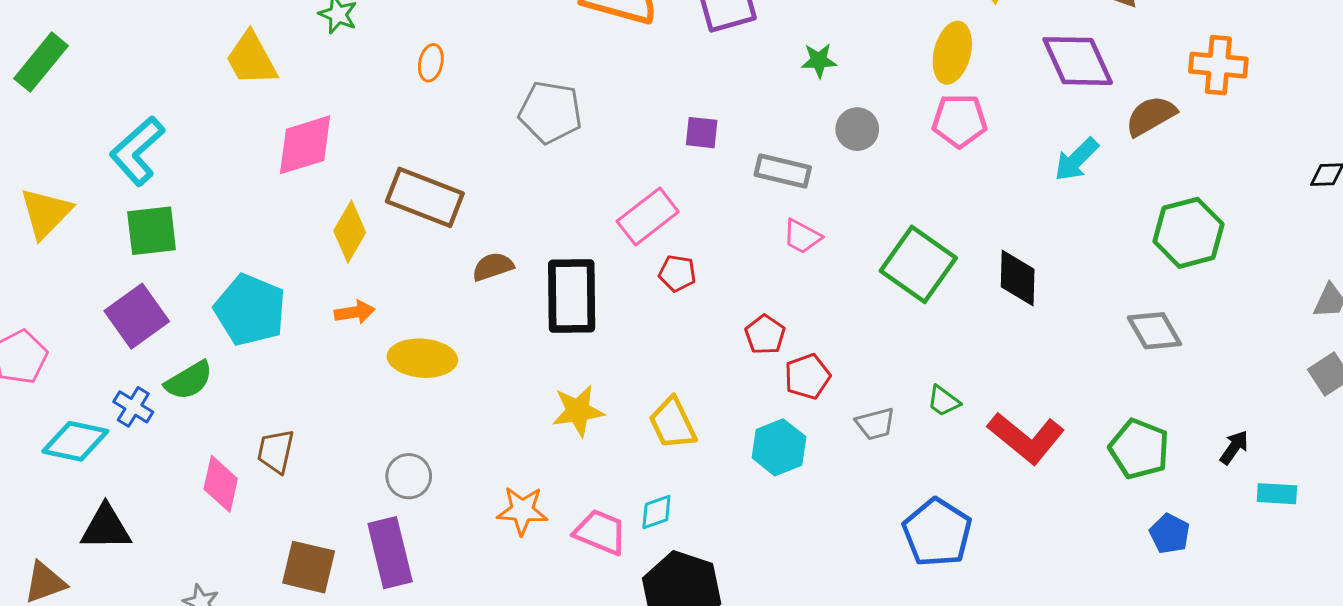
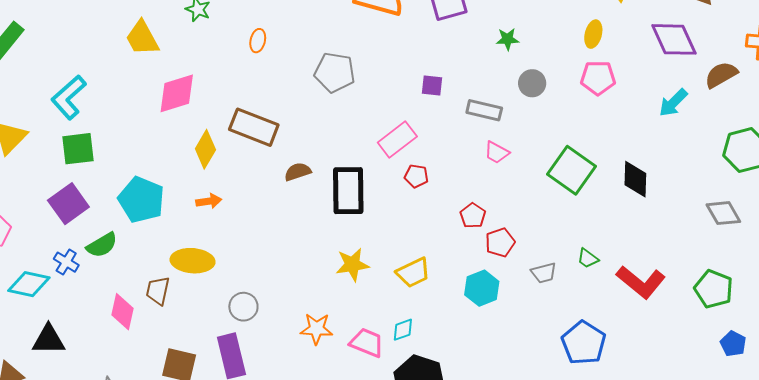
yellow ellipse: (952, 53) -> (593, 34), size x0.7
yellow ellipse: (422, 358) -> (193, 261), moved
yellow trapezoid: (673, 423) -> (413, 273), turned -90

